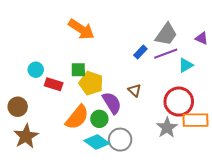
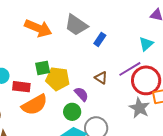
gray trapezoid: (166, 34) -> (76, 25), moved, turned 100
purple line: (166, 54) -> (130, 69), moved
purple semicircle: (112, 103) -> (81, 94), size x0.7
orange semicircle: (77, 117) -> (35, 105), moved, turned 32

